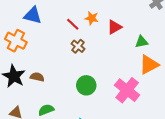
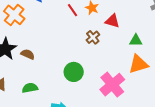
red triangle: (114, 27) -> (112, 21), turned 35
brown cross: (78, 46) -> (93, 37), moved

